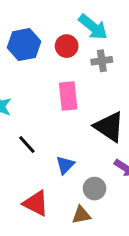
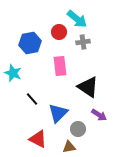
blue hexagon: (24, 45) -> (30, 43), moved
blue triangle: (65, 165) -> (58, 113), size x1.5

